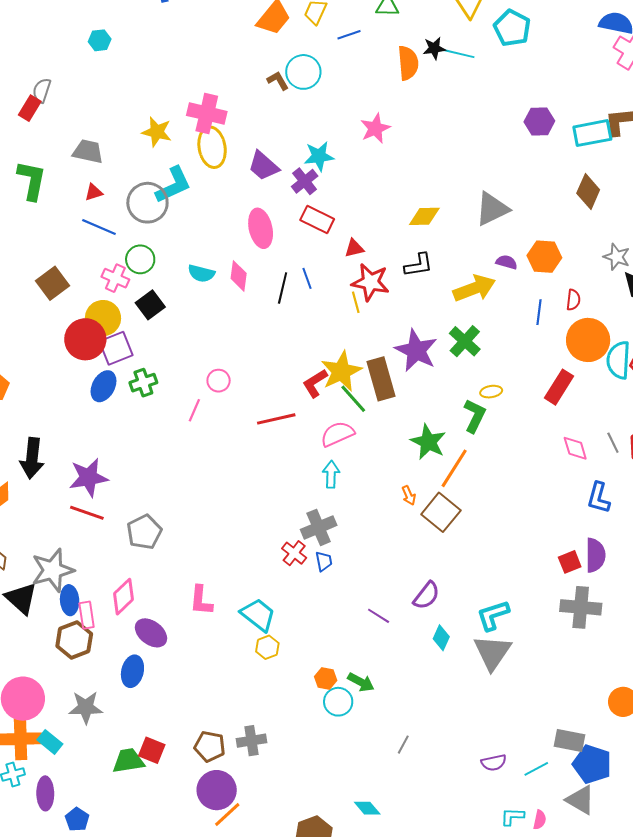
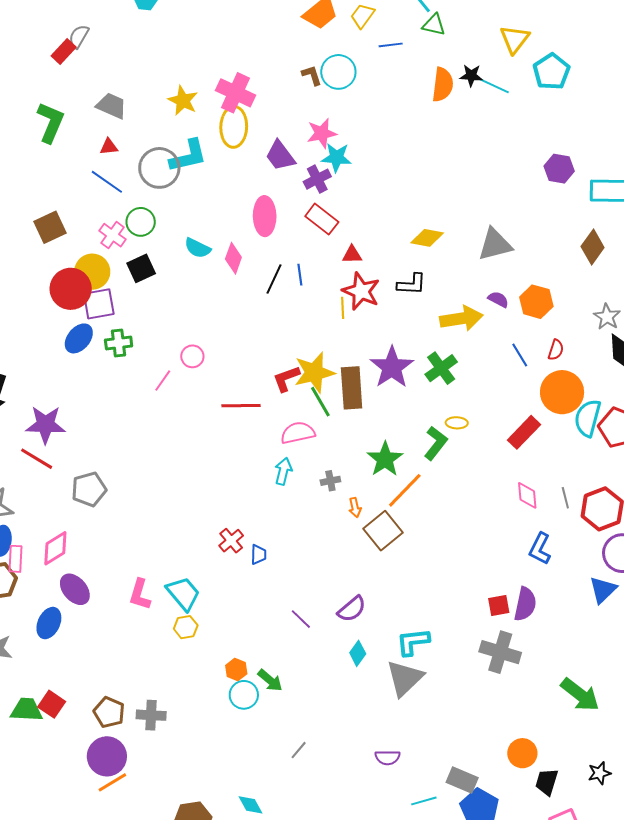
pink star: (375, 128) -> (322, 133), moved
blue line: (539, 312) -> (520, 355), turned -50
gray cross: (319, 527) -> (330, 481), moved, size x0.6
pink L-shape: (201, 600) -> (140, 594), moved
purple semicircle: (494, 763) -> (387, 757), moved

